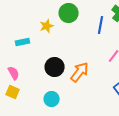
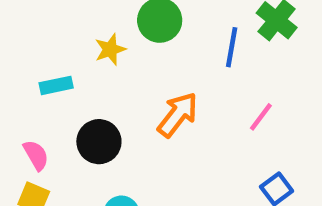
black circle: (55, 67) -> (99, 142), moved
orange arrow: (80, 72) -> (178, 115), moved

